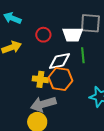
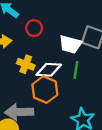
red circle: (43, 35) -> (34, 28), moved
yellow cross: (40, 79) -> (26, 64), moved

